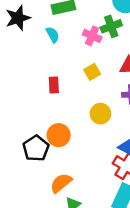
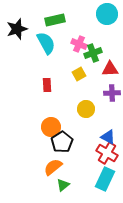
green cross: (111, 26) -> (93, 53), moved
cyan semicircle: (53, 35) -> (46, 43), size x1.6
black pentagon: (36, 148) -> (62, 142), moved

